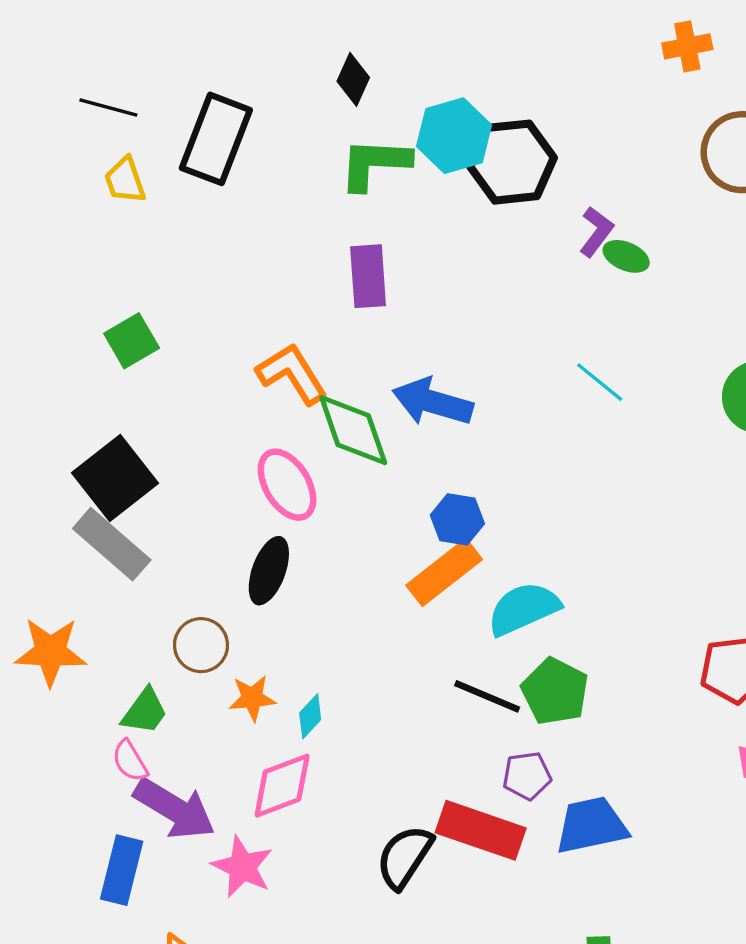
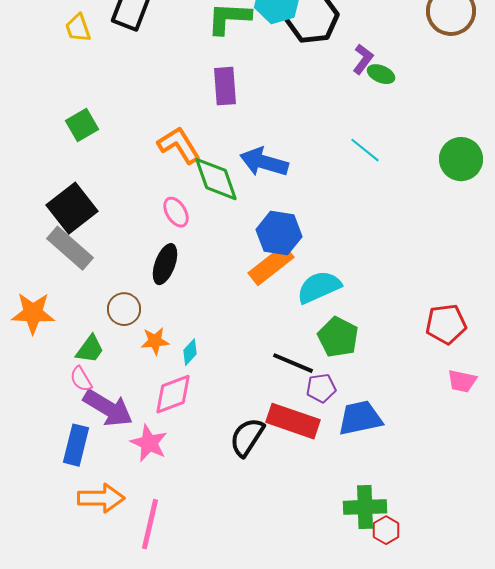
pink ellipse: (287, 485) -> (176, 212), size x0.7
blue hexagon: (457, 519) -> (279, 233), size x1.4
black line: (487, 696) -> (293, 363), moved

